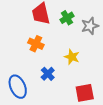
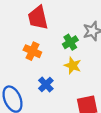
green cross: (67, 18) -> (70, 42), moved

